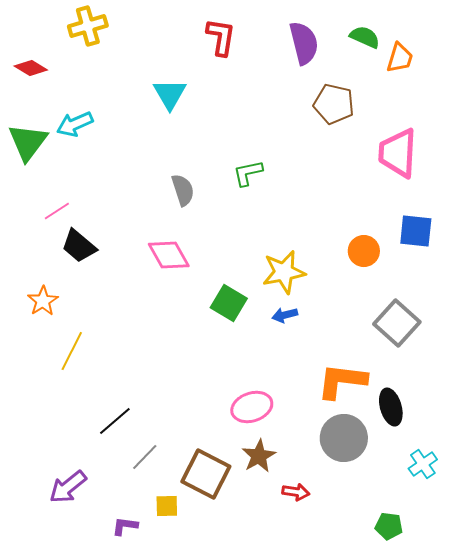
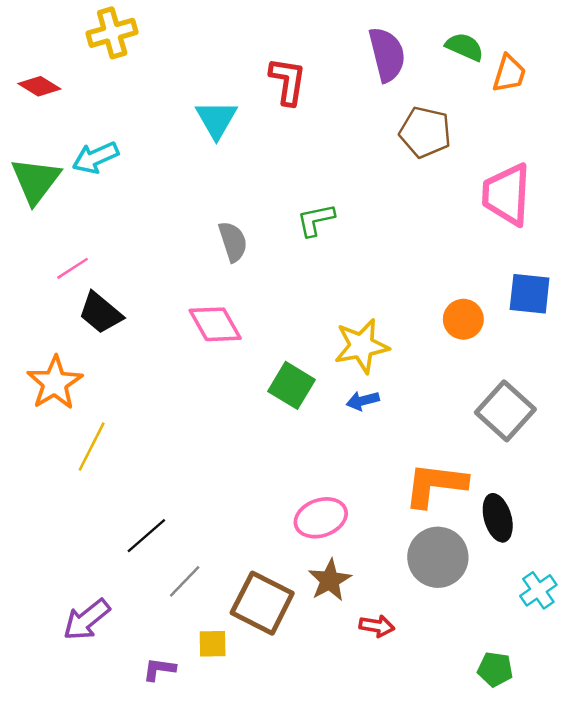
red L-shape: (221, 37) -> (288, 81), moved
orange star: (43, 301) -> (55, 383), size x1.4

